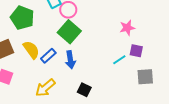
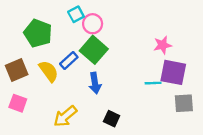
purple square: (136, 51) -> (173, 72), size x1.6
blue rectangle: (48, 56) -> (69, 61), moved
cyan line: (119, 60) -> (153, 83), turned 32

